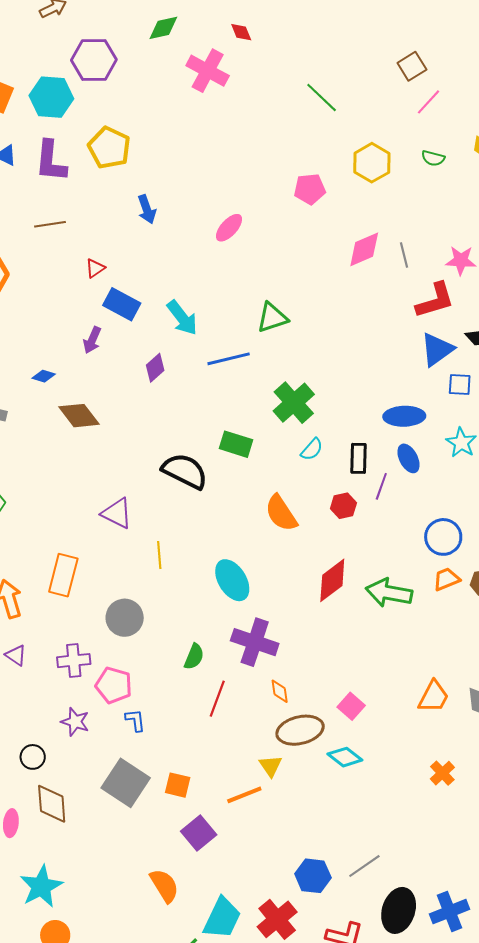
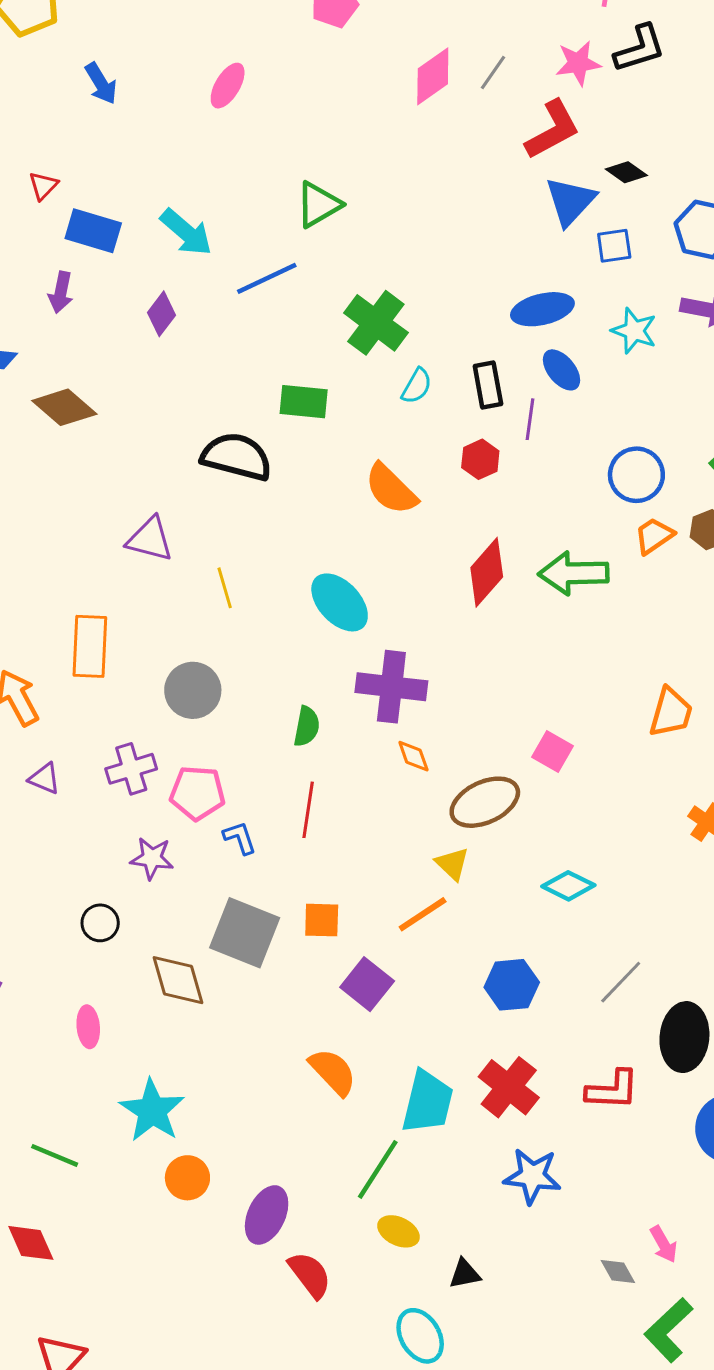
gray line: (404, 255) -> (493, 73), turned 60
orange diamond: (280, 691) -> (413, 756), moved
red line: (217, 699) -> (308, 810), moved
cyan diamond: (345, 757) -> (568, 886), moved
brown diamond: (52, 804) -> (178, 980), moved
blue hexagon: (313, 876) -> (512, 985), moved

